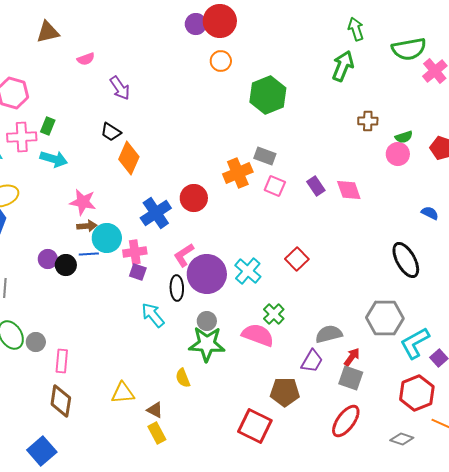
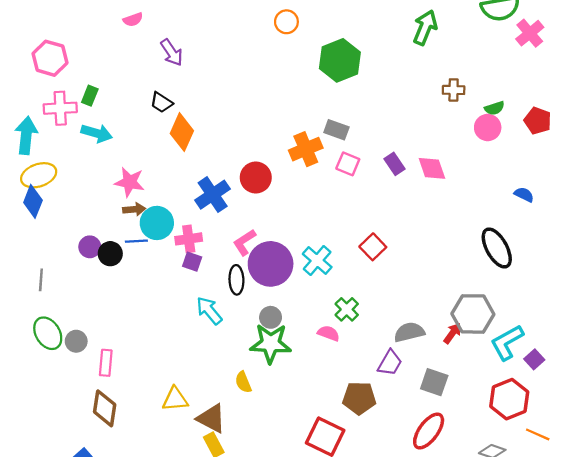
pink semicircle: (258, 335) -> (329, 333), size x0.6
red arrow: (352, 357) -> (452, 333), moved
brown triangle: (155, 410) -> (211, 418), size x1.6

